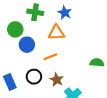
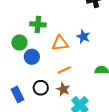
blue star: (65, 13) -> (83, 37), moved
orange line: (50, 57) -> (64, 70), moved

